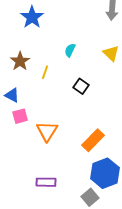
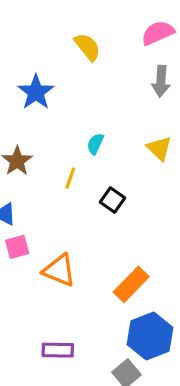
yellow line: (45, 72) -> (70, 178), moved
orange triangle: (47, 131) -> (59, 270), turned -40

